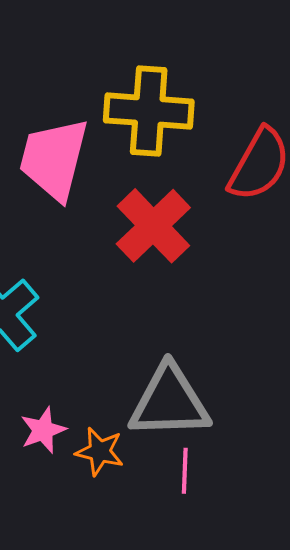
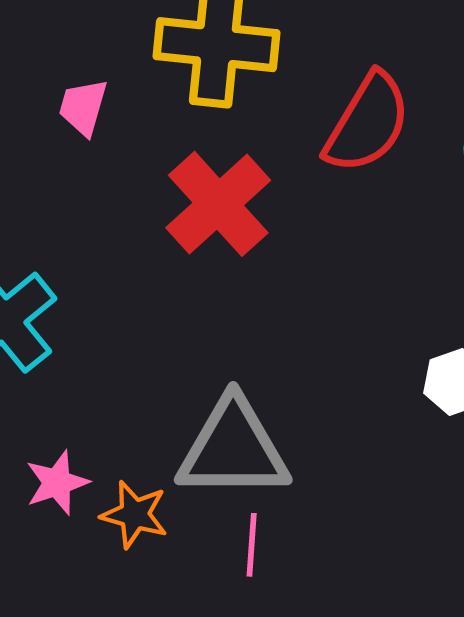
pink trapezoid: (54, 159) -> (83, 107), size x0.5

